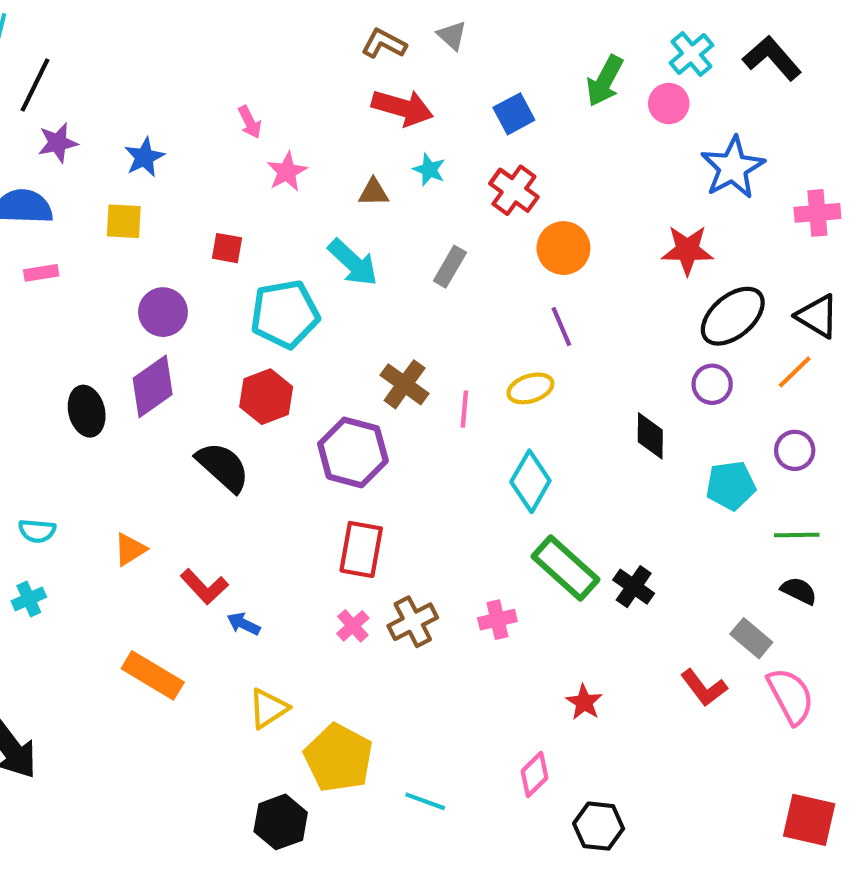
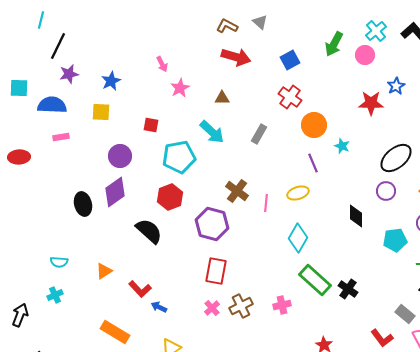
blue star: (733, 168) -> (396, 86), size x0.6
cyan star: (429, 170) -> (342, 146), moved
red star: (687, 250) -> (371, 103), moved

